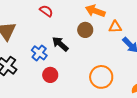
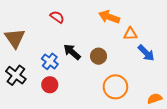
brown circle: (85, 30) -> (99, 56), moved
red circle: (50, 75) -> (50, 85), moved

